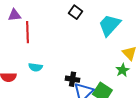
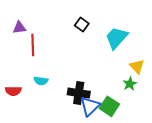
black cross: (72, 79) -> (79, 93), size x1.5

